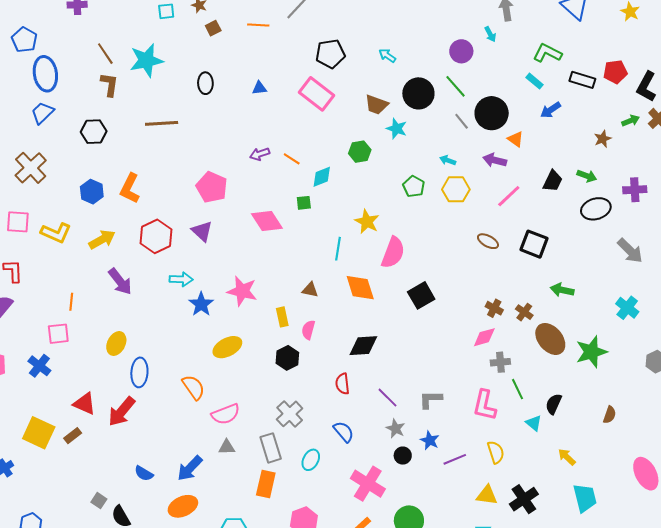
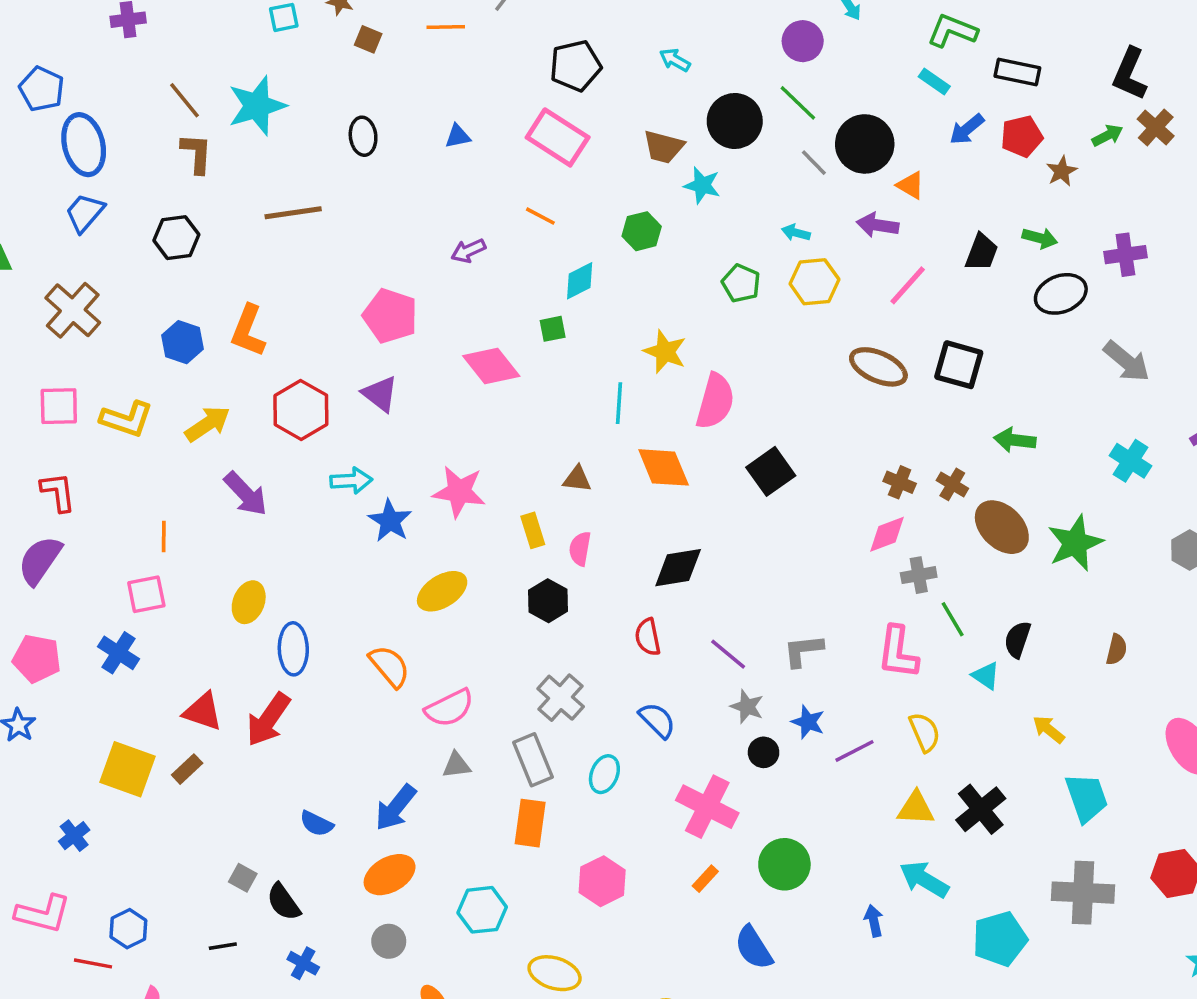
brown square: (213, 28) -> (368, 39), turned -35
red pentagon: (615, 72) -> (1022, 136), moved
orange line: (292, 159) -> (540, 216), moved
brown ellipse: (488, 241) -> (878, 367), size x1.5

